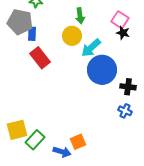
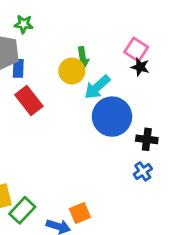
green arrow: (80, 16) -> (83, 58), moved
blue cross: (125, 111) -> (143, 171), turned 32

